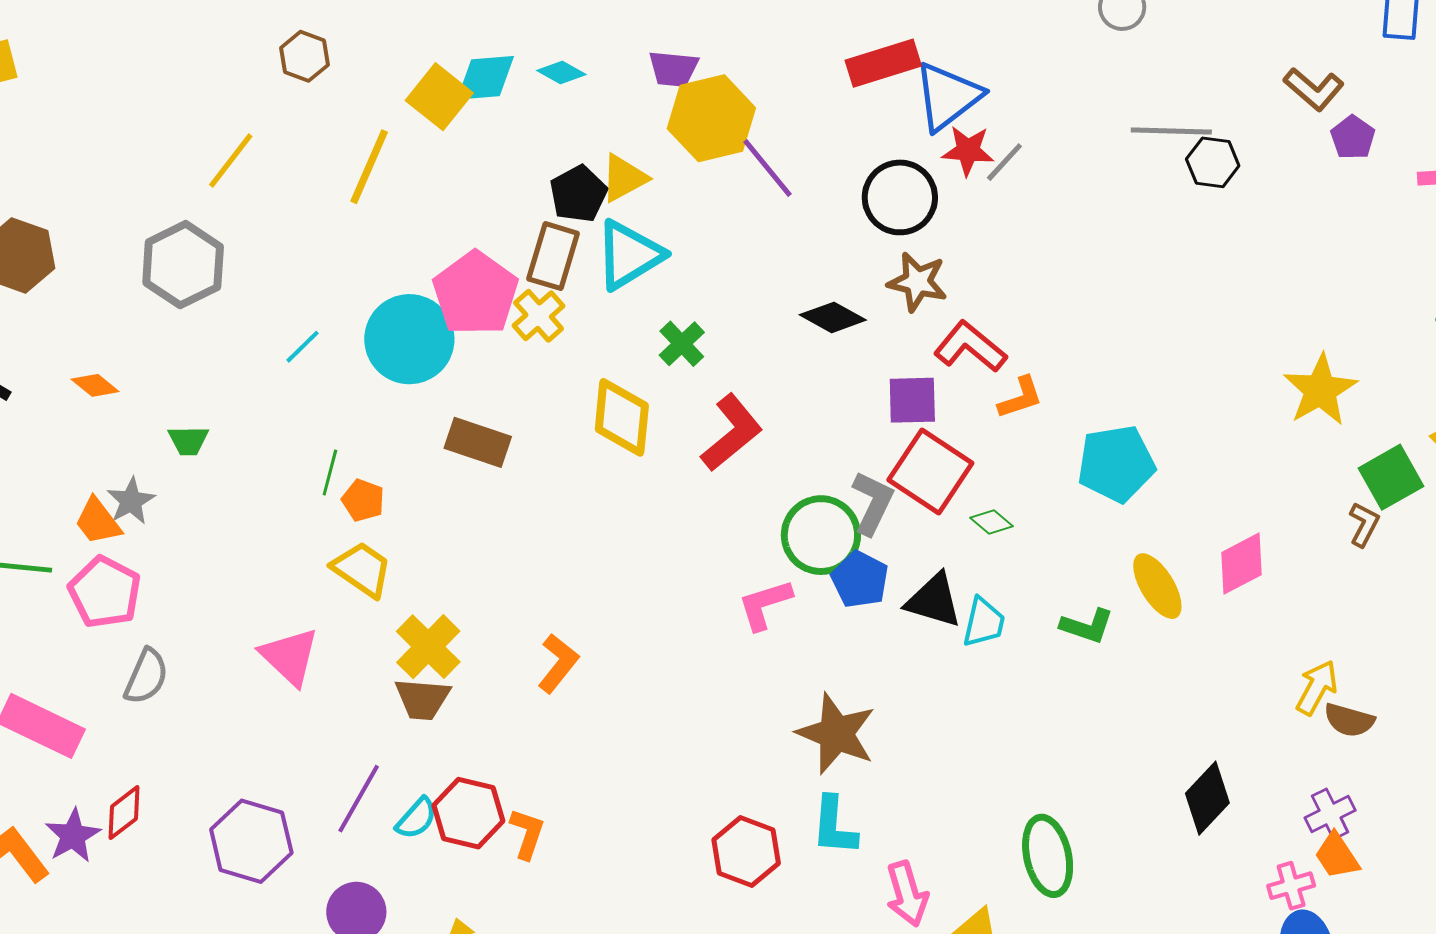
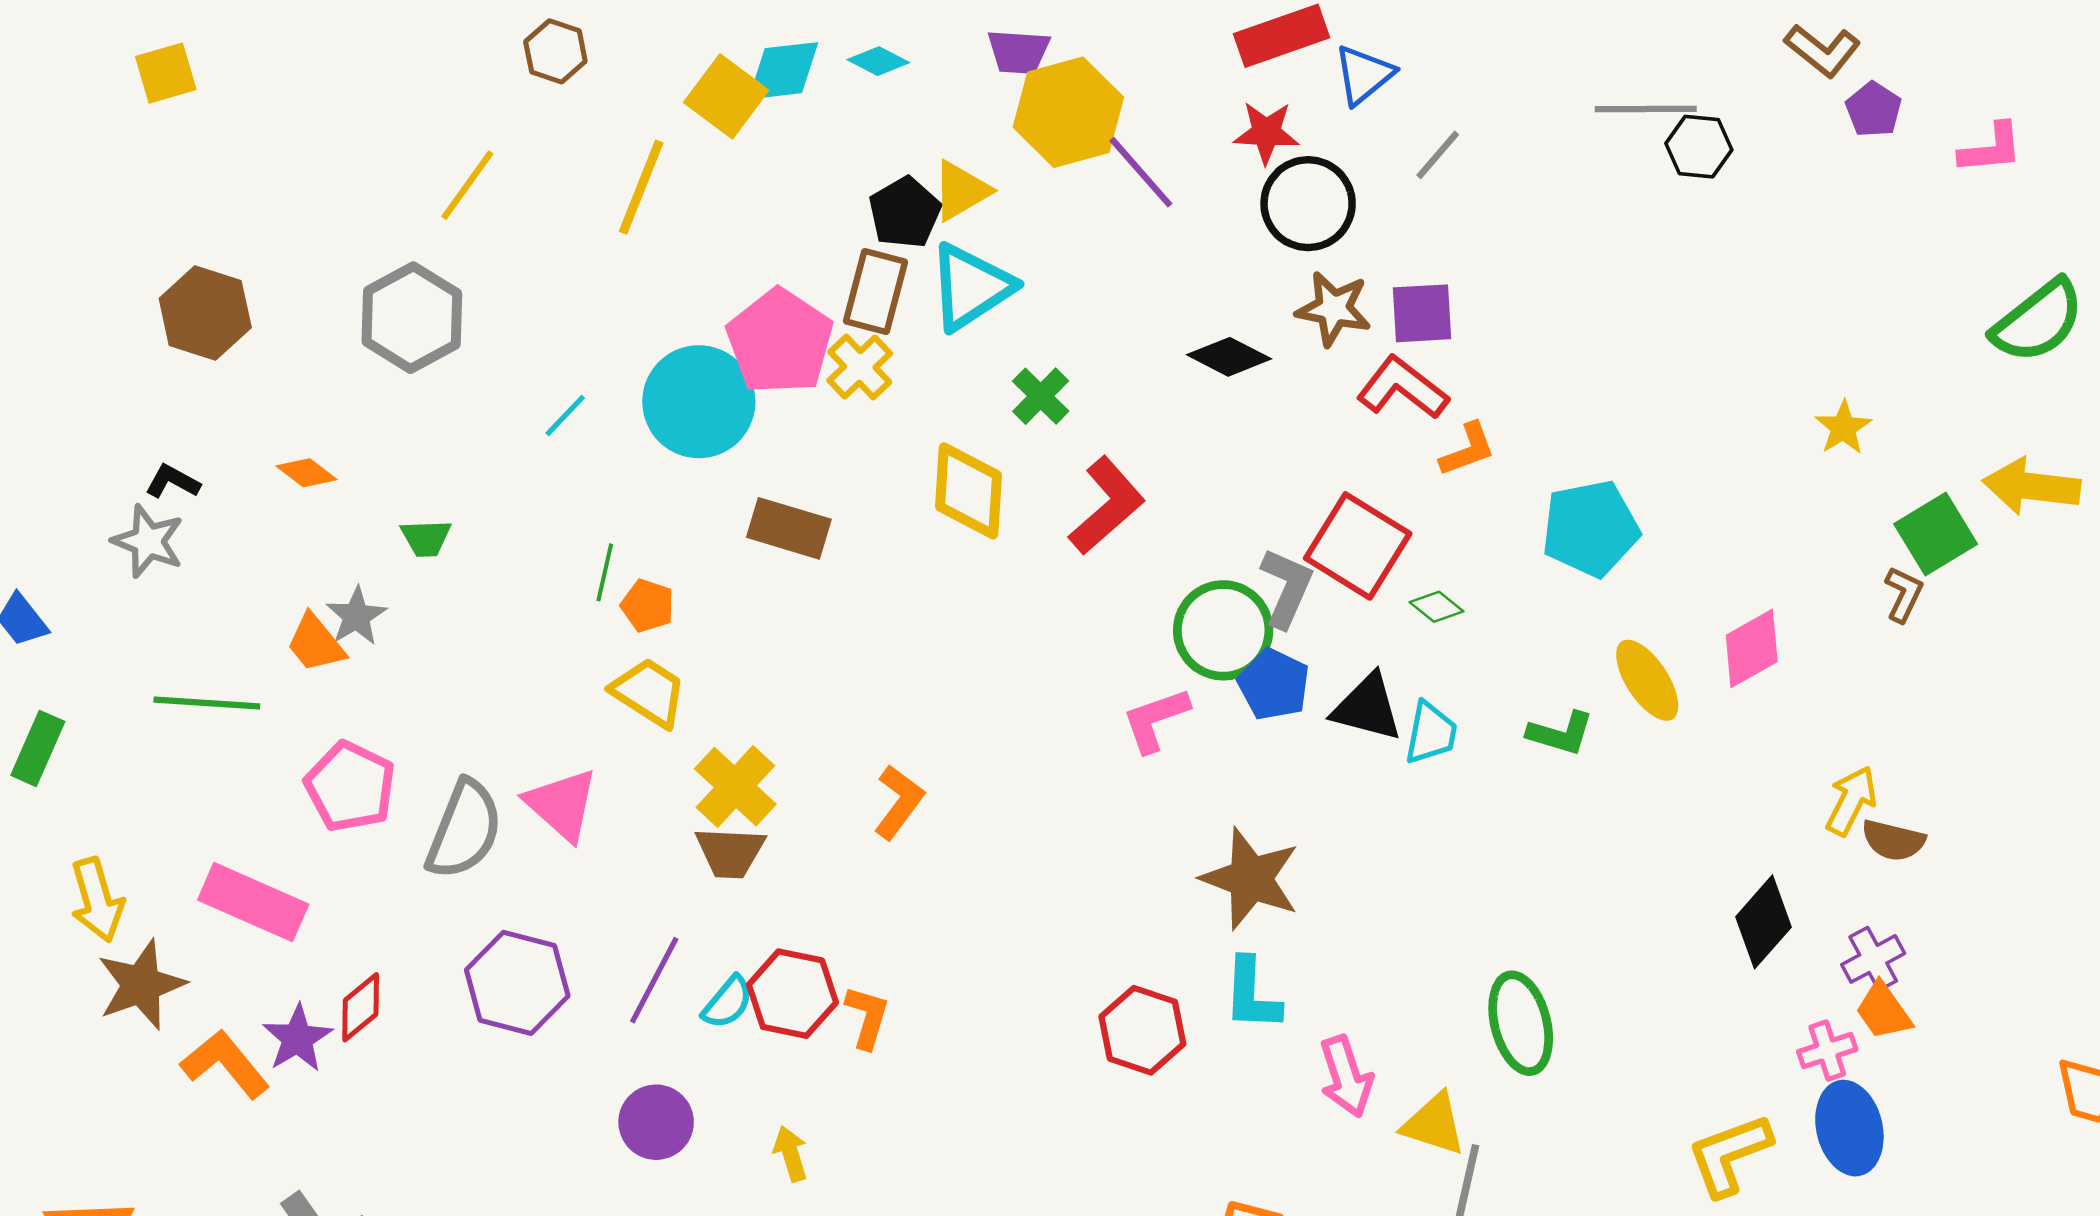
blue triangle: (948, 96) -> (1364, 75), size x0.7
red star: (968, 151) -> (1266, 133), moved
yellow star: (1320, 390) -> (1843, 428), size x0.6
purple square: (912, 400) -> (1422, 313), moved
pink pentagon: (105, 592) -> (350, 787), moved
gray semicircle: (146, 676) -> (464, 830), moved, size x1.4
black diamond: (1207, 798) -> (1763, 922), moved
purple hexagon: (251, 841) -> (517, 983), moved

